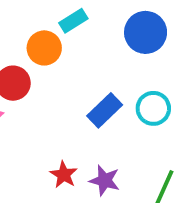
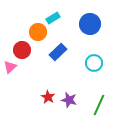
blue rectangle: (105, 110) -> (58, 52), moved

